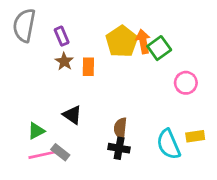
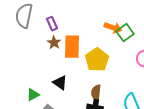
yellow pentagon: (122, 41) -> (97, 60), moved
orange arrow: (143, 41) -> (113, 28), turned 120
orange rectangle: (88, 67) -> (72, 47), size x1.6

